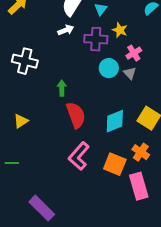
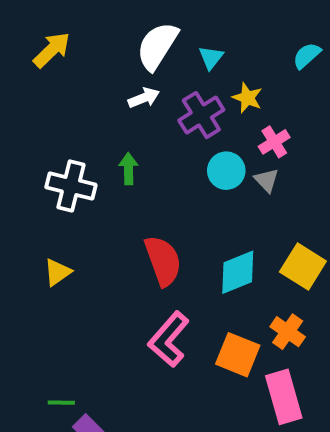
purple cross: (96, 39) -> (201, 115), turned -35
white cross: (25, 61) -> (71, 186), moved
green arrow: (62, 88) -> (128, 169), moved
green line: (12, 163) -> (61, 403), moved

